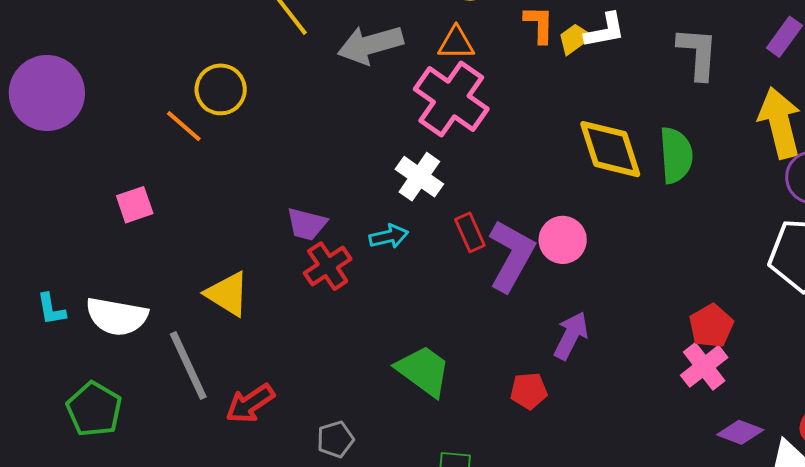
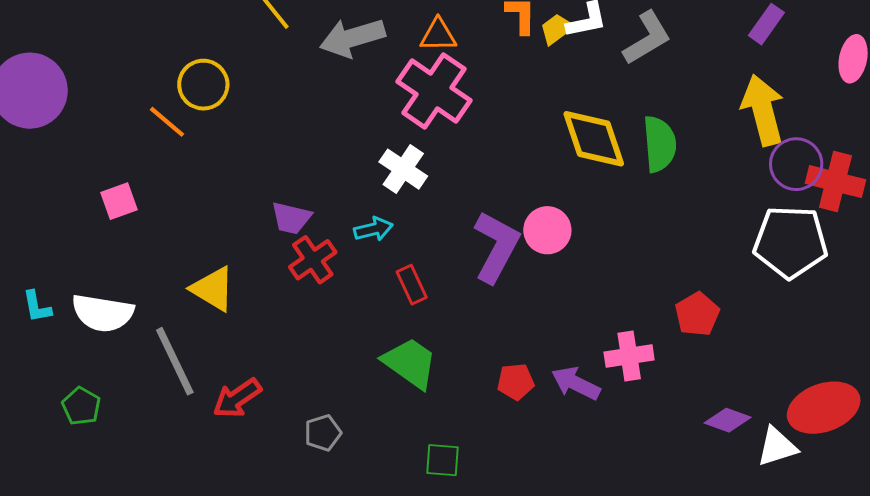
gray L-shape: (698, 53) -> (647, 38), moved, turned 56
red rectangle: (470, 232) -> (412, 285), moved
purple arrow: (571, 336) -> (576, 383), moved, turned -90
pink cross: (704, 366) -> (629, 356), moved, turned 30
green pentagon: (94, 409) -> (81, 406), size x0.7

